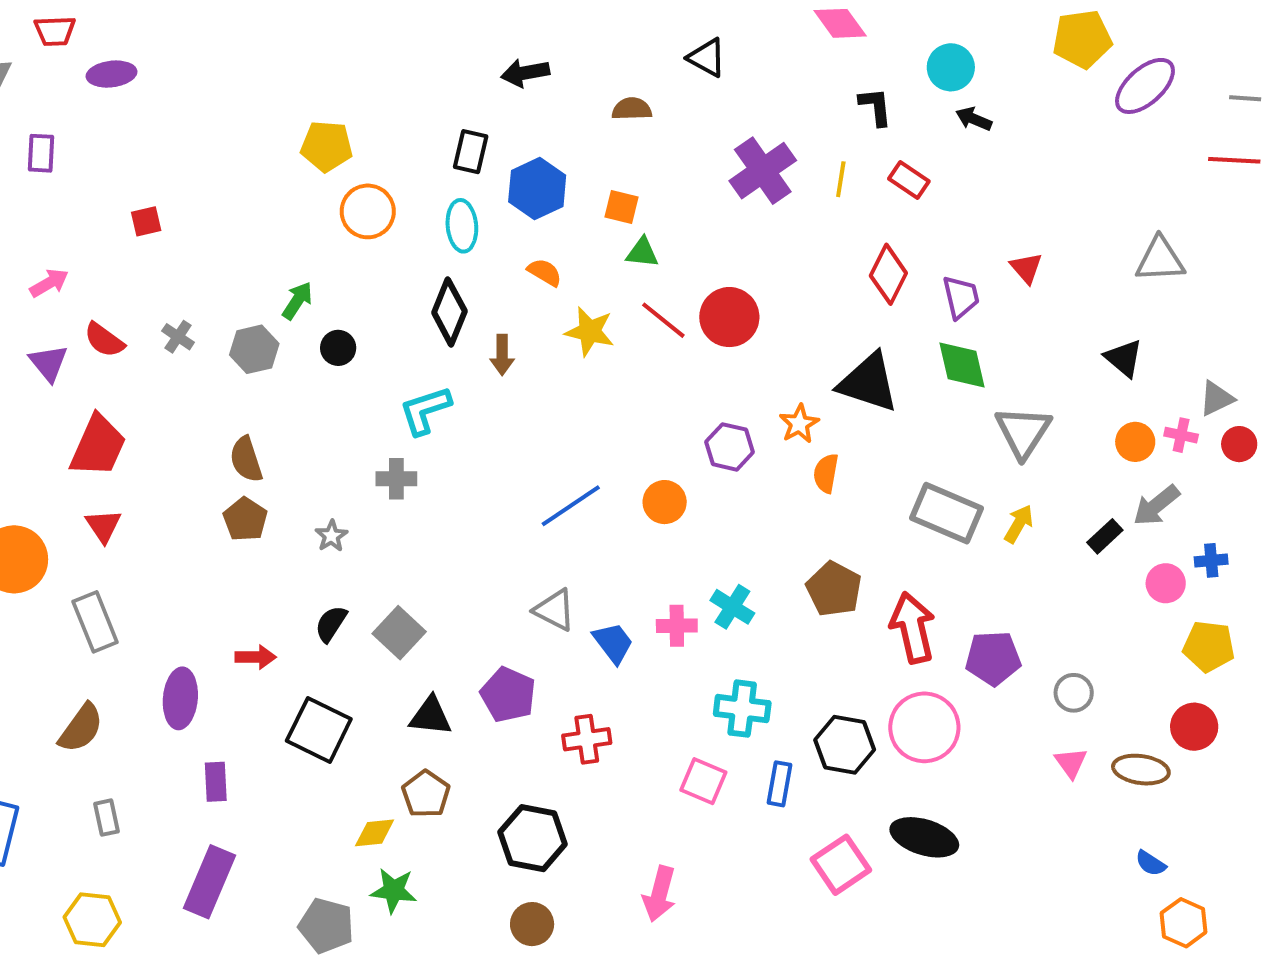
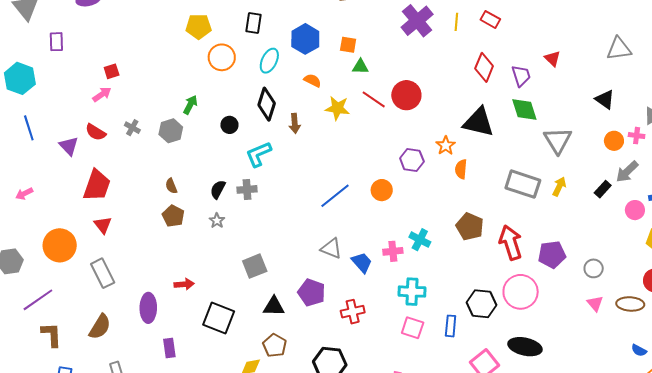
black rectangle: (471, 152) -> (253, 23), moved
cyan ellipse: (462, 226) -> (269, 61), turned 35
pink arrow: (49, 283) -> (102, 94), moved
black circle: (338, 348) -> (229, 125), moved
brown semicircle: (246, 459) -> (171, 186), size x0.7
black semicircle: (331, 624) -> (218, 189), moved
gray square: (399, 633) -> (255, 266), turned 30
cyan cross: (742, 709) -> (412, 292), moved

